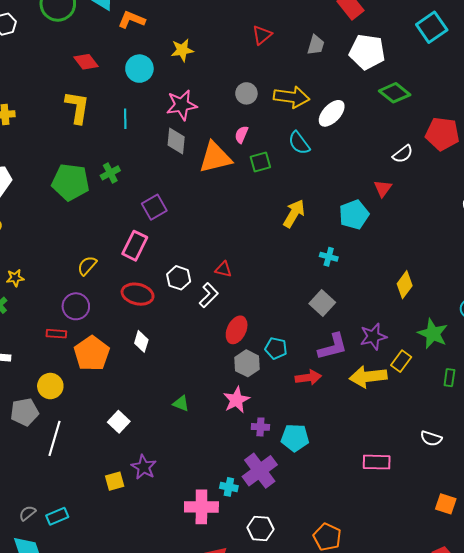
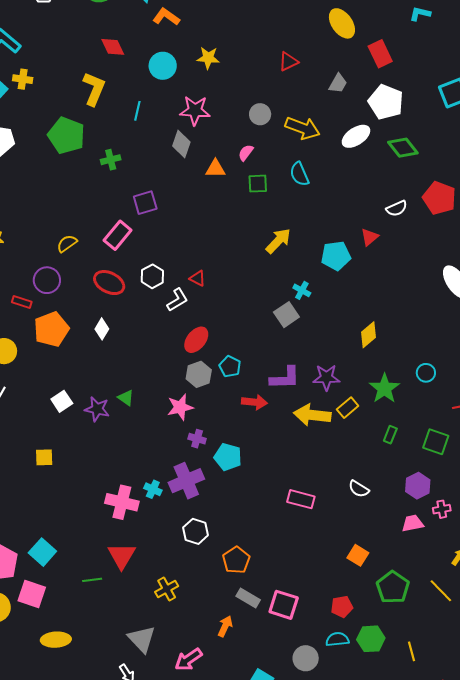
white ellipse: (332, 113) -> (356, 136), moved
orange triangle: (215, 157) -> (215, 169), size x0.6
green pentagon: (71, 182) -> (66, 135), moved
gray square: (322, 303) -> (286, 315), moved
purple star: (144, 467) -> (97, 409), moved, turned -30
white hexagon: (260, 528) -> (196, 531), moved

